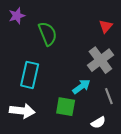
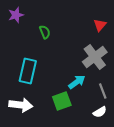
green semicircle: (48, 34) -> (45, 32), size x0.6
green square: (66, 107) -> (62, 101), turned -30
white semicircle: (98, 123) -> (100, 112), moved

